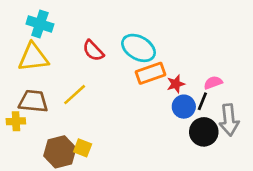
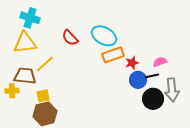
yellow line: (75, 95) -> (45, 64), moved
black line: (202, 101) -> (152, 76), turned 56
yellow square: (83, 148) -> (43, 96), moved, turned -32

